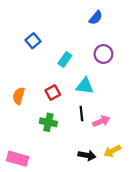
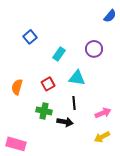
blue semicircle: (96, 18) -> (110, 16), moved
pink arrow: (101, 121) -> (103, 113), moved
black arrow: (87, 155) -> (65, 122), moved

